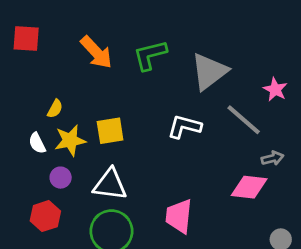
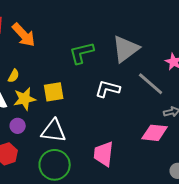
orange arrow: (96, 52) -> (24, 35), moved
green L-shape: (150, 55) -> (82, 53), moved

